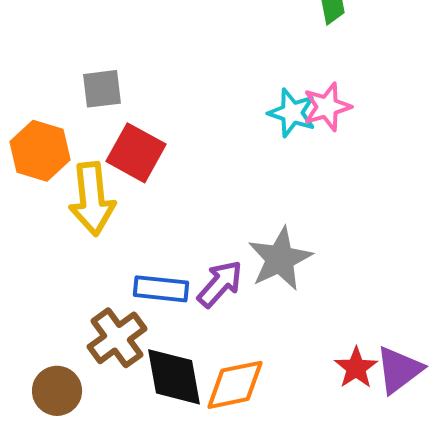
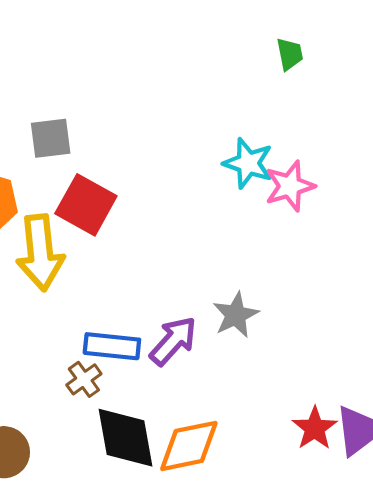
pink star: (327, 107) -> (290, 186), moved
gray star: (280, 259) -> (236, 315), size x0.7
brown cross: (117, 338) -> (84, 379), moved, size x0.6

